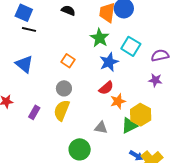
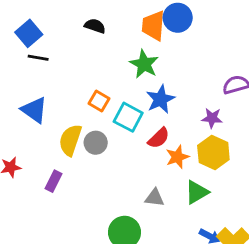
blue square: (24, 13) -> (29, 33), turned 30
cyan square: (131, 46) -> (128, 117), moved
purple star: (155, 80) -> (212, 118), moved
yellow semicircle: (62, 110) -> (70, 140), moved
yellow hexagon: (141, 115) -> (213, 153), moved

